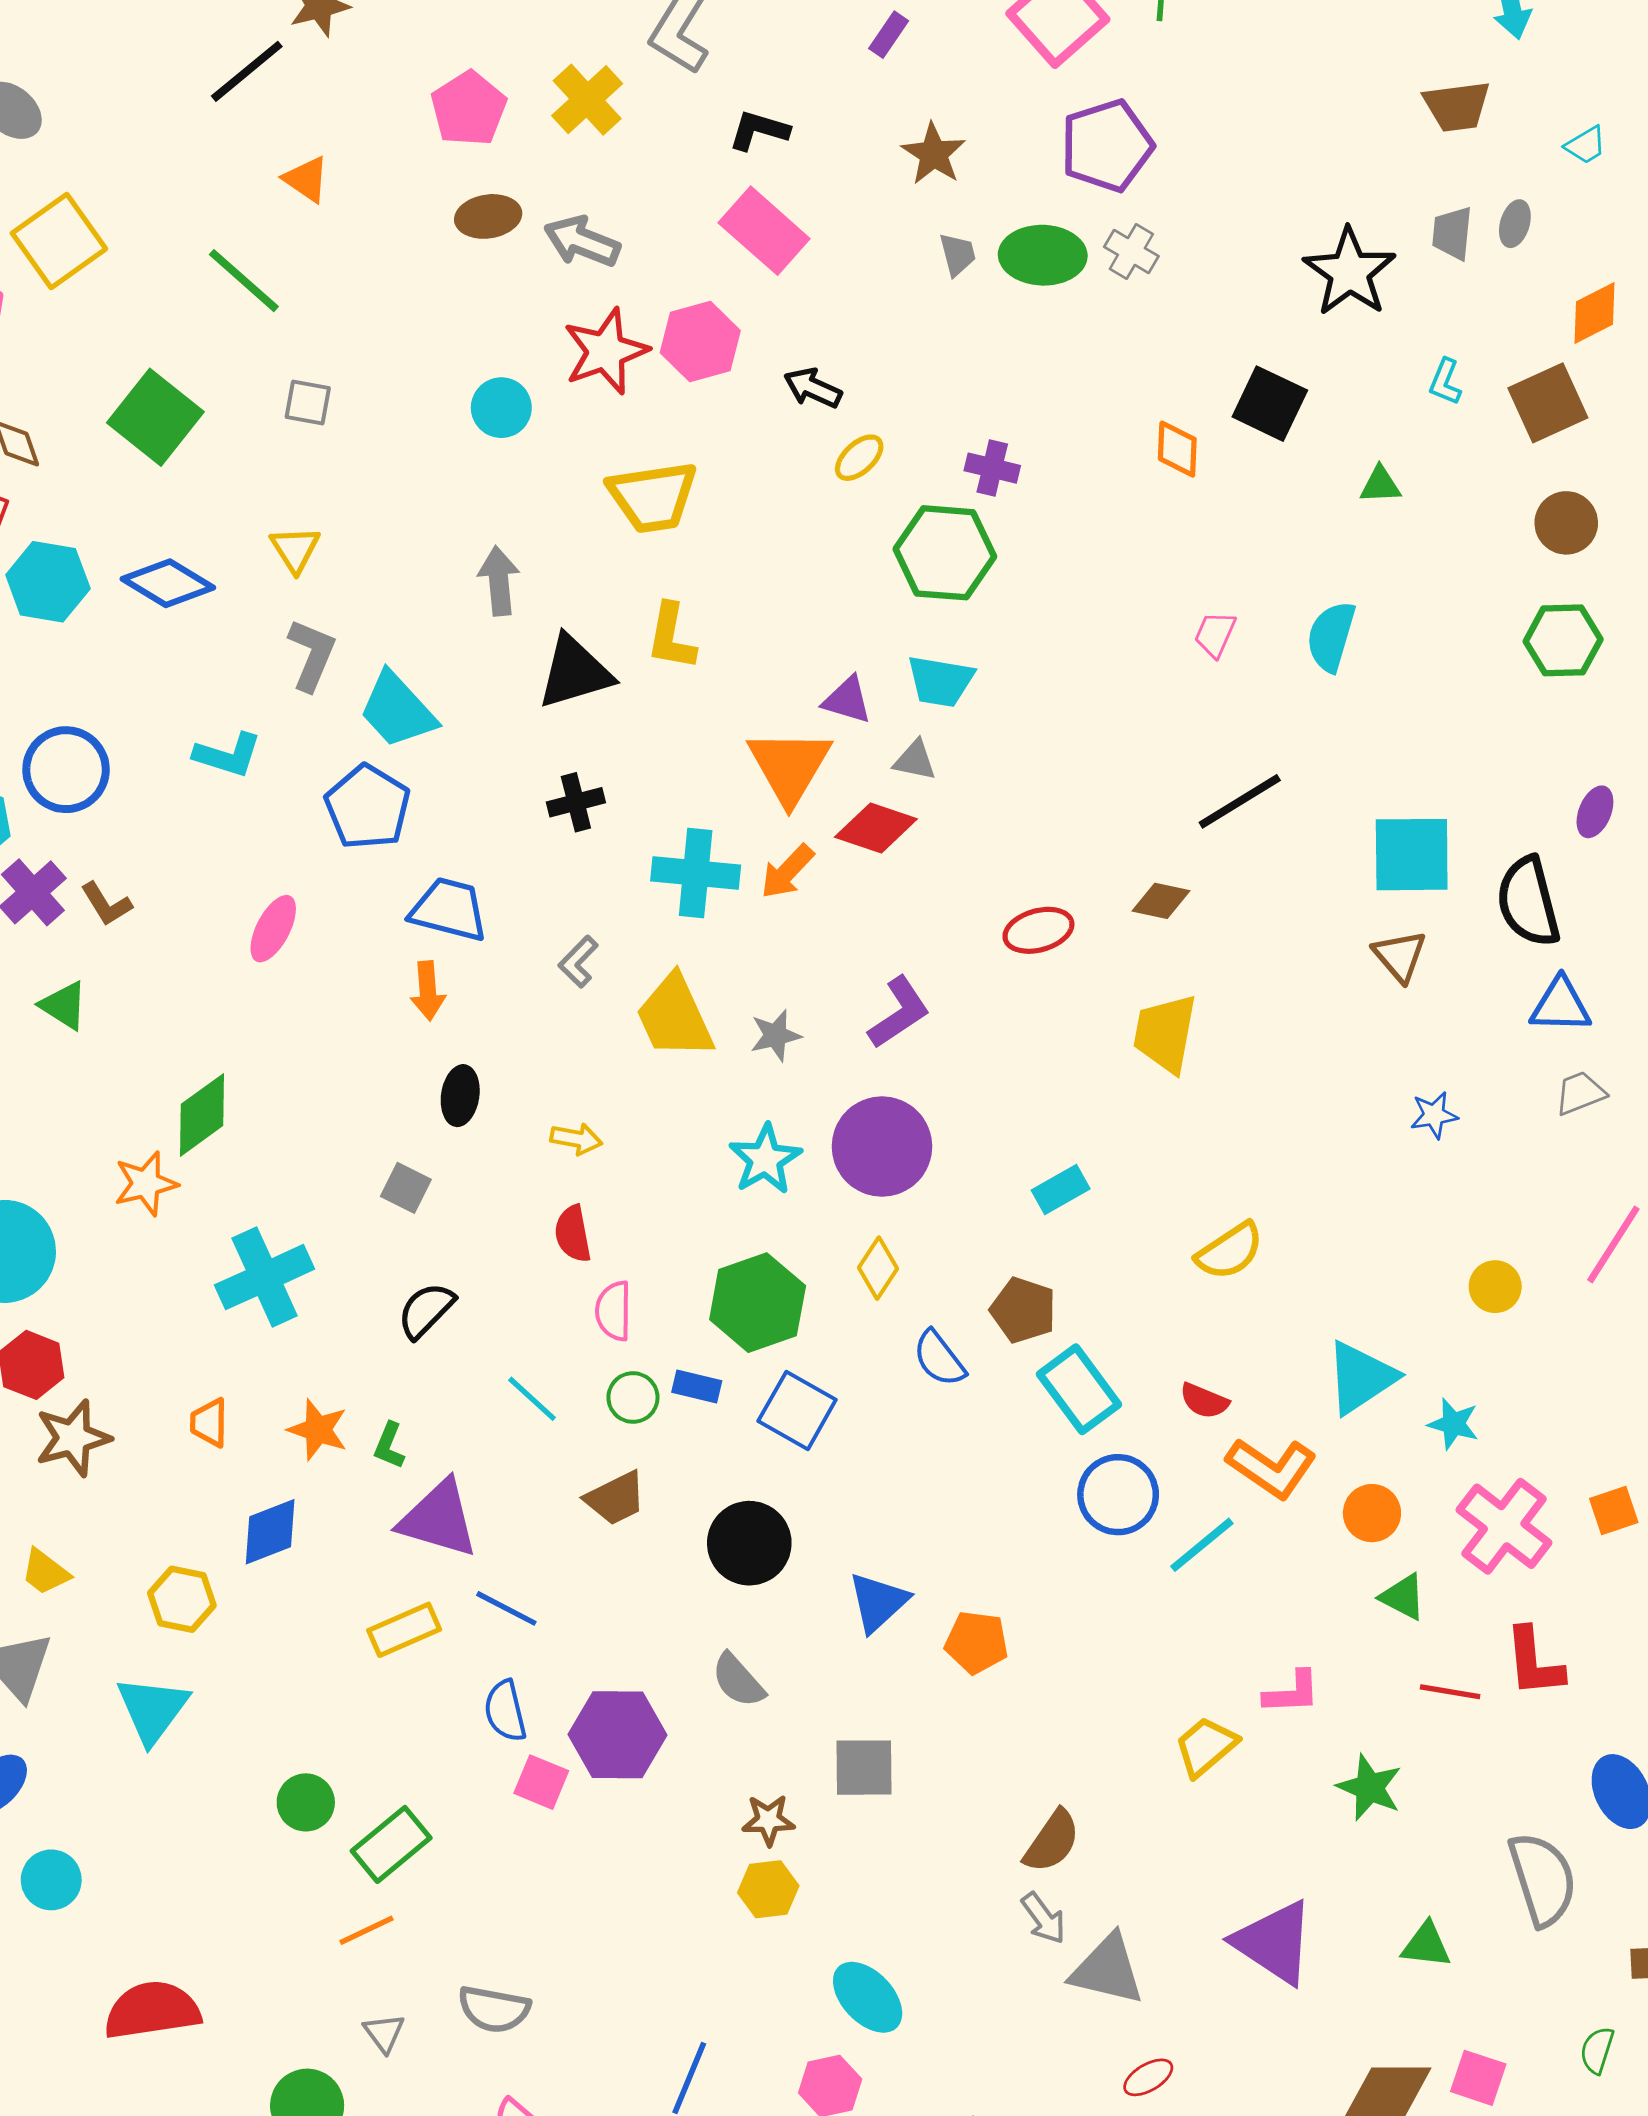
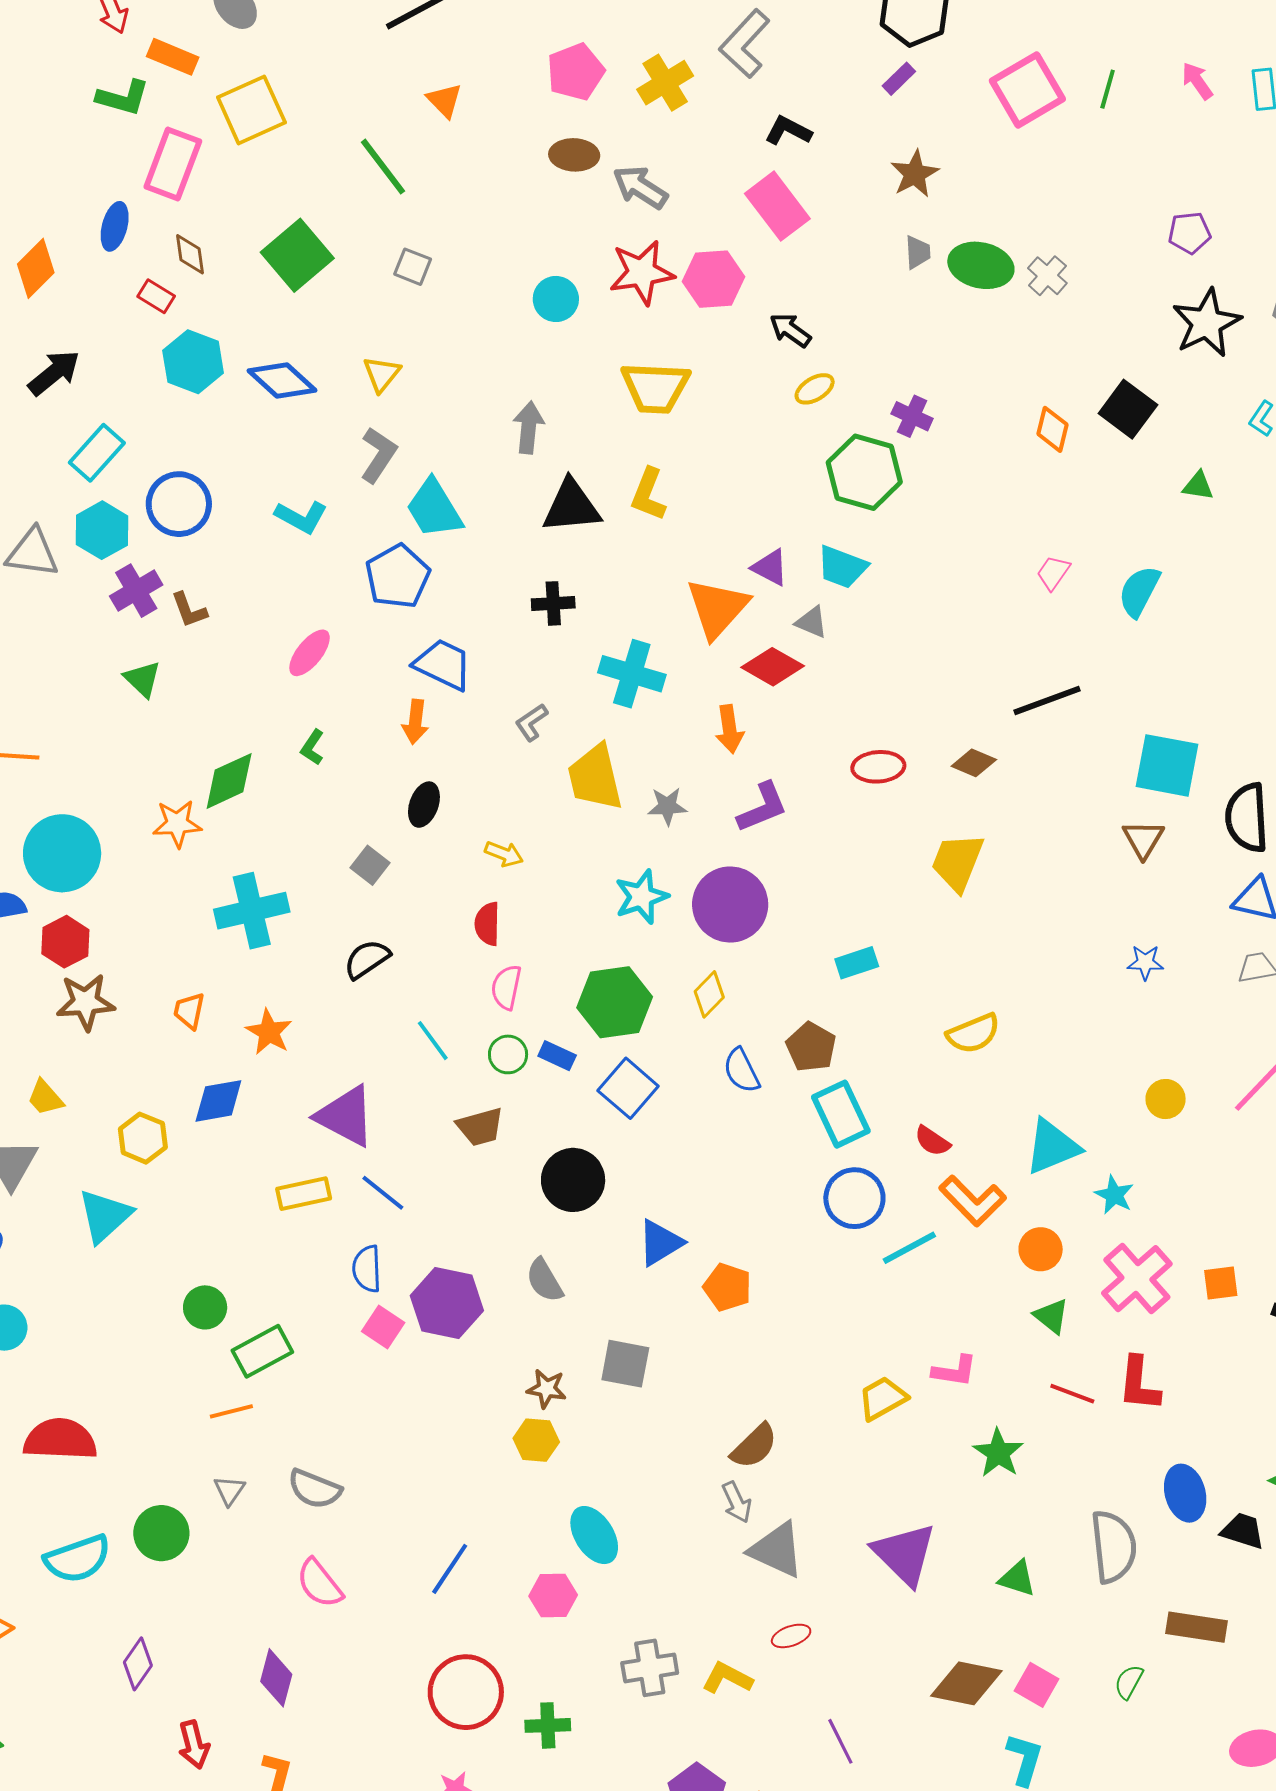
purple pentagon: (1107, 146) -> (1189, 233), moved, size x0.6
orange arrow: (787, 872) -> (729, 729), moved, turned -63
green L-shape: (389, 1446) -> (312, 747), moved

